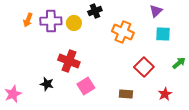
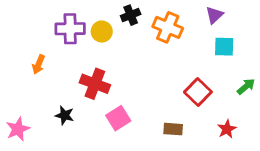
orange arrow: (28, 20) -> (38, 65), moved
orange cross: (123, 32) -> (168, 27), moved

